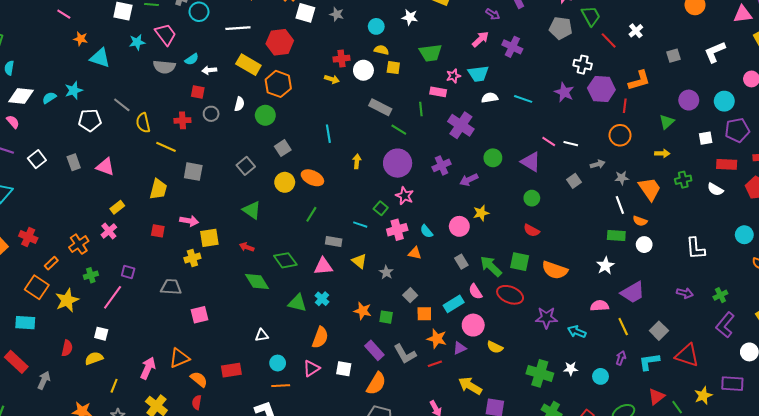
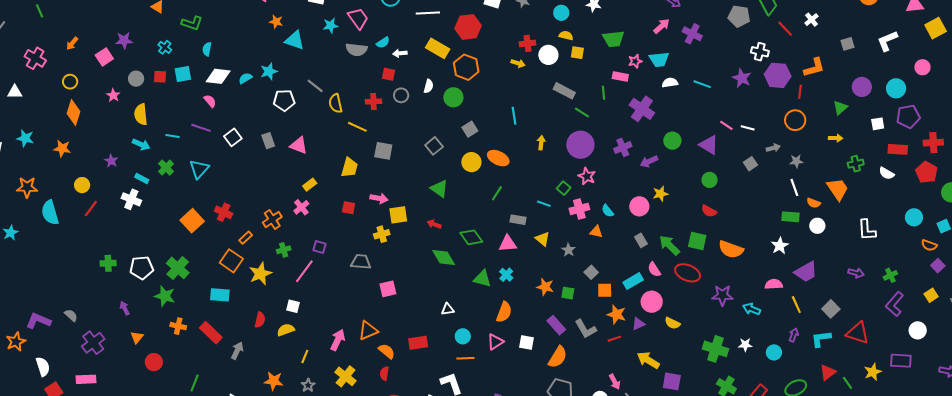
orange trapezoid: (650, 189) -> (838, 189), moved

